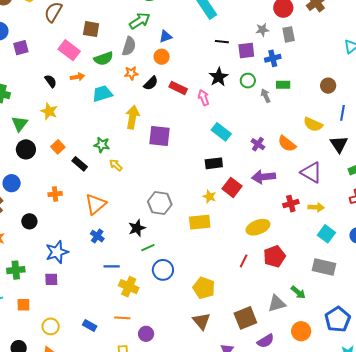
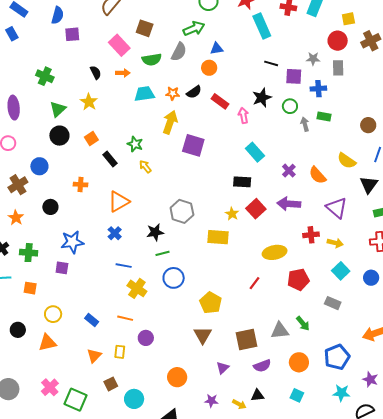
orange star: (131, 73) -> (173, 93), moved
red pentagon: (274, 256) -> (298, 280), moved
gray rectangle: (324, 267) -> (333, 303), size x0.7

